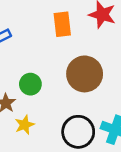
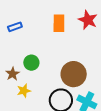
brown circle: (85, 74) -> (74, 74), moved

